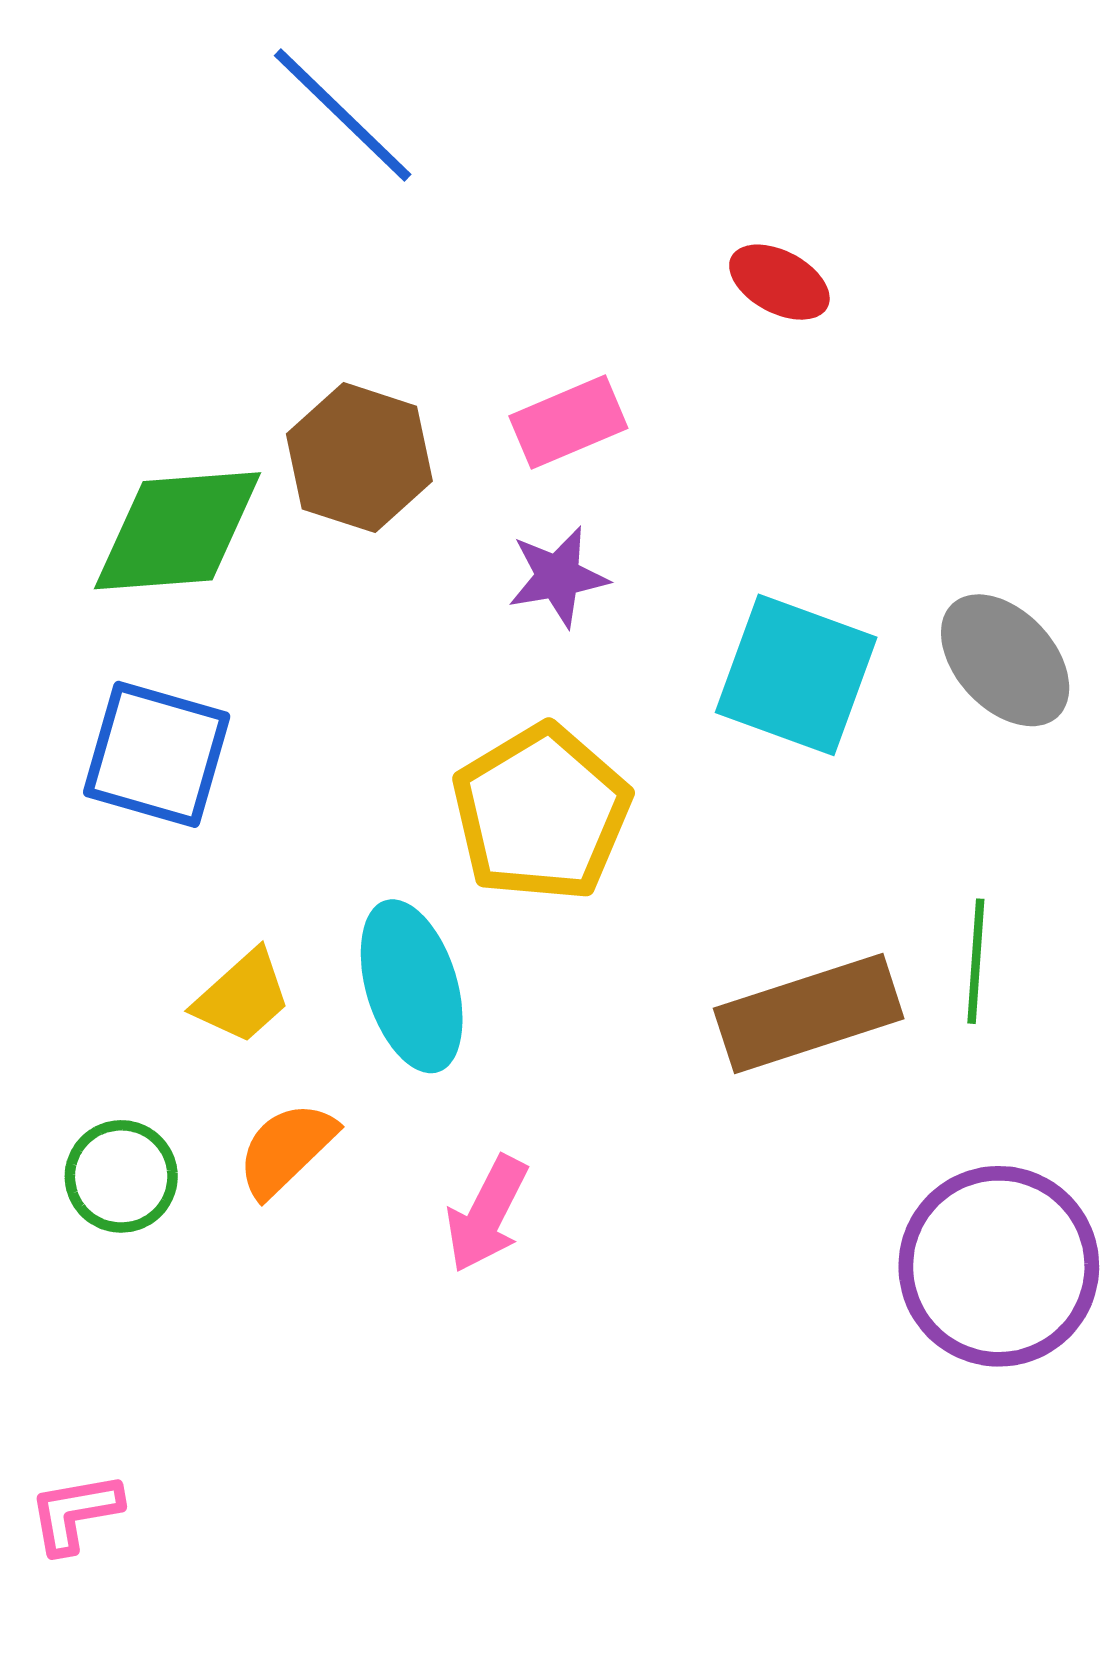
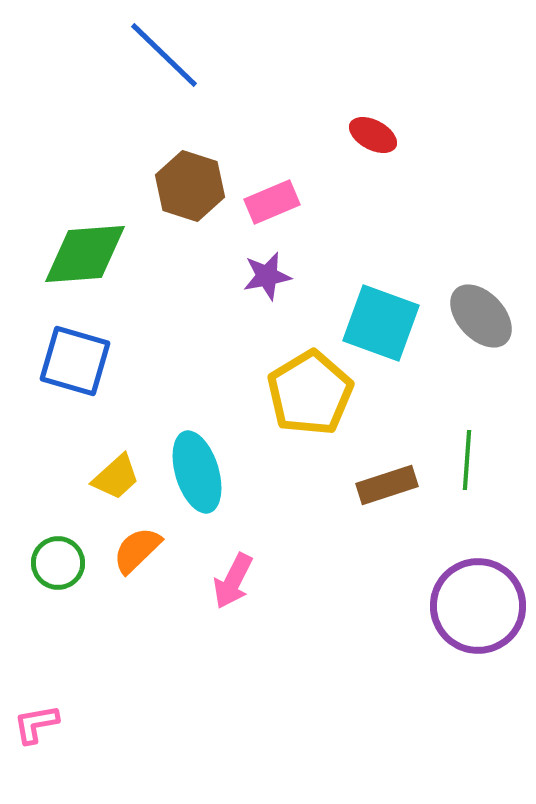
brown hexagon: (359, 458) -> (190, 186), moved
yellow pentagon: (541, 813) -> (310, 393), moved
brown rectangle: (809, 1013) -> (387, 485), size x0.7

